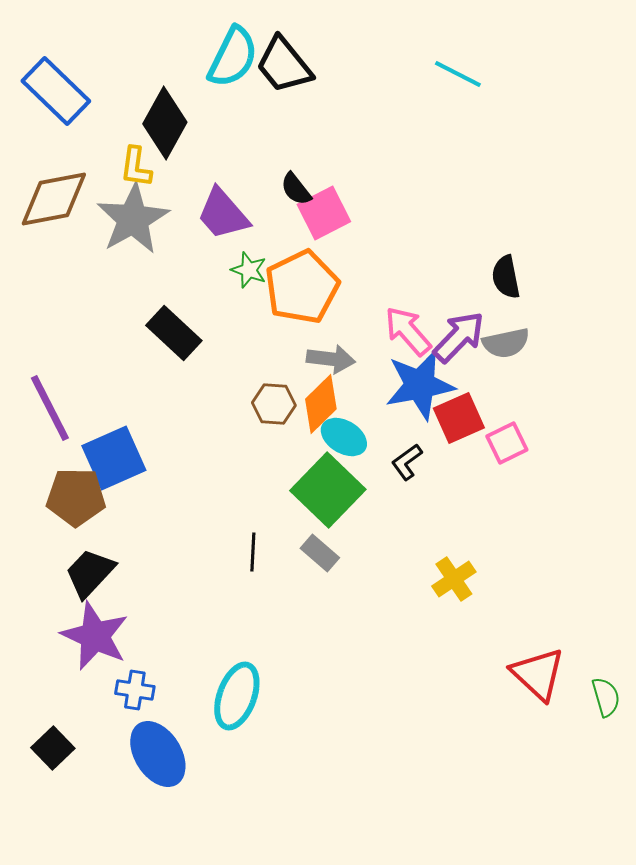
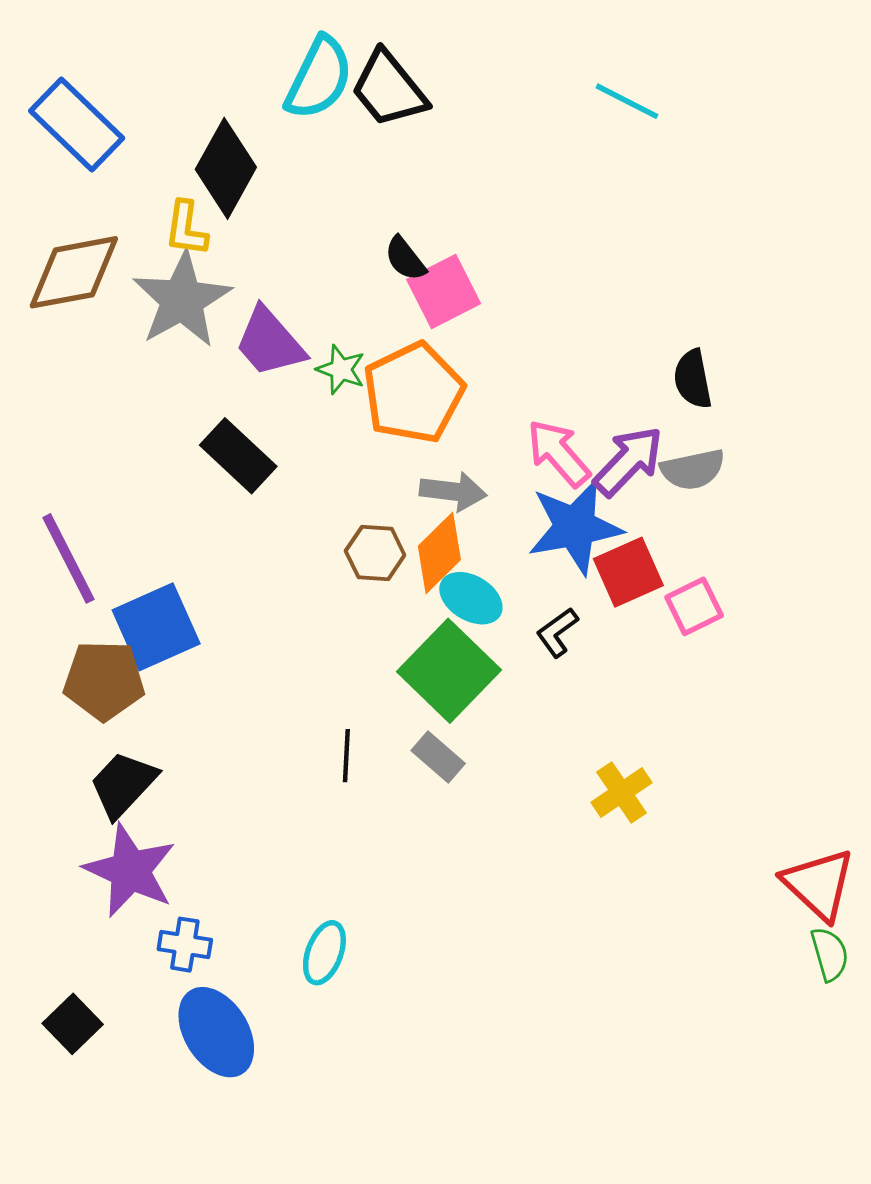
purple trapezoid: (223, 214) -> (270, 342), moved
red triangle: (538, 674) -> (819, 884), moved
cyan ellipse: (237, 696) -> (324, 953), size x0.7

